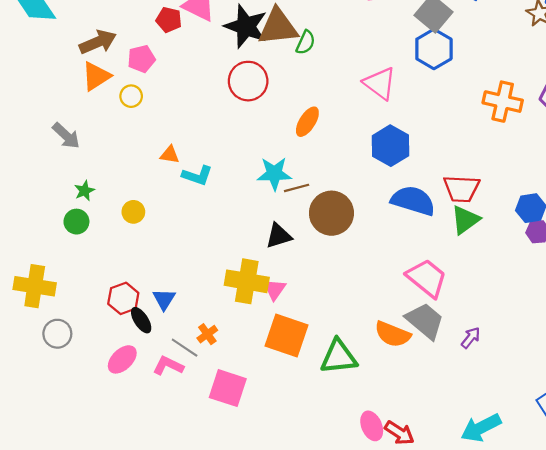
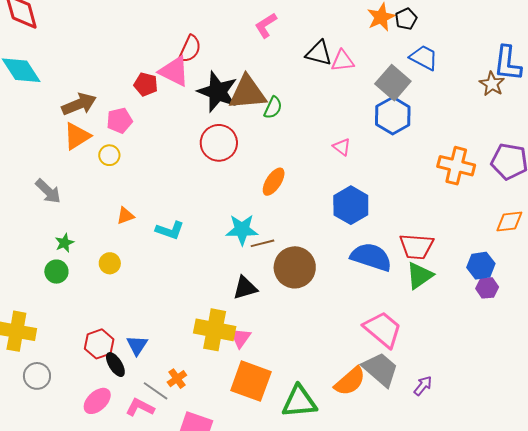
pink triangle: (380, 83) -> (342, 147), size x0.6
orange triangle: (170, 155) -> (125, 216), moved, turned -30
orange semicircle: (393, 334) -> (350, 381), turned -64

